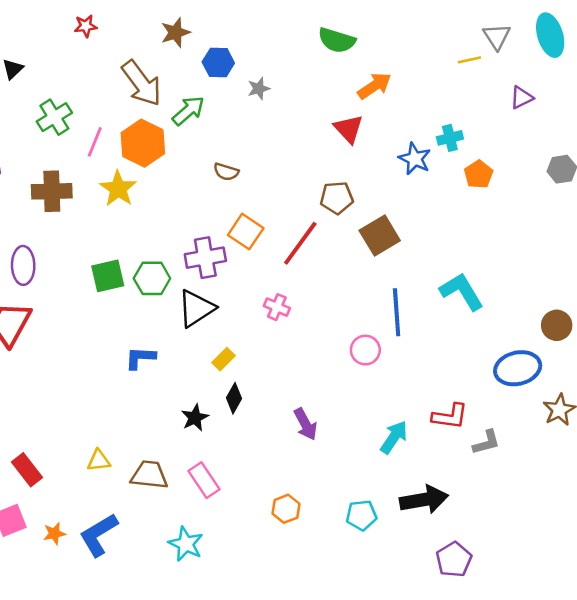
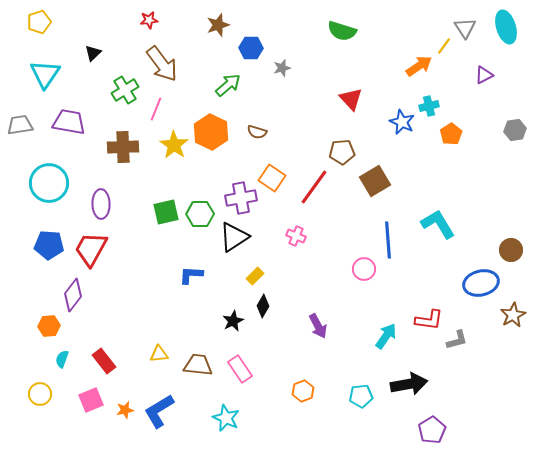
yellow line: (469, 60) -> (444, 46), turned -42
brown arrow: (142, 83) -> (162, 64), moved
orange arrow: (374, 86) -> (419, 66), moved
orange hexagon: (143, 143) -> (211, 132), moved

